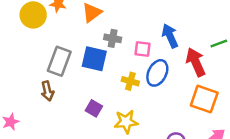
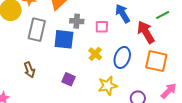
gray rectangle: (59, 61) -> (37, 30), moved
blue ellipse: (157, 73) -> (122, 57), moved
yellow cross: (130, 81) -> (95, 54), turned 32
yellow star: (126, 122) -> (108, 86), moved

